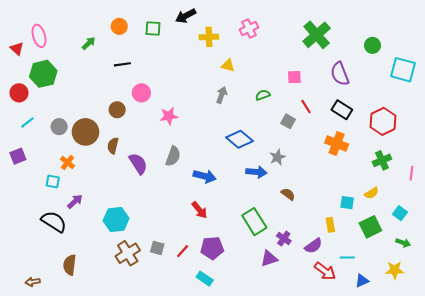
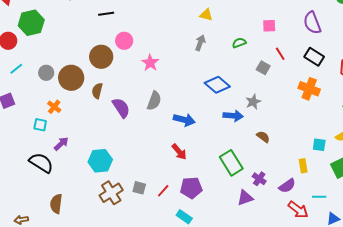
brown circle: (117, 110) -> (101, 57), size x1.5
pink star: (169, 116) -> (150, 63), turned -30

